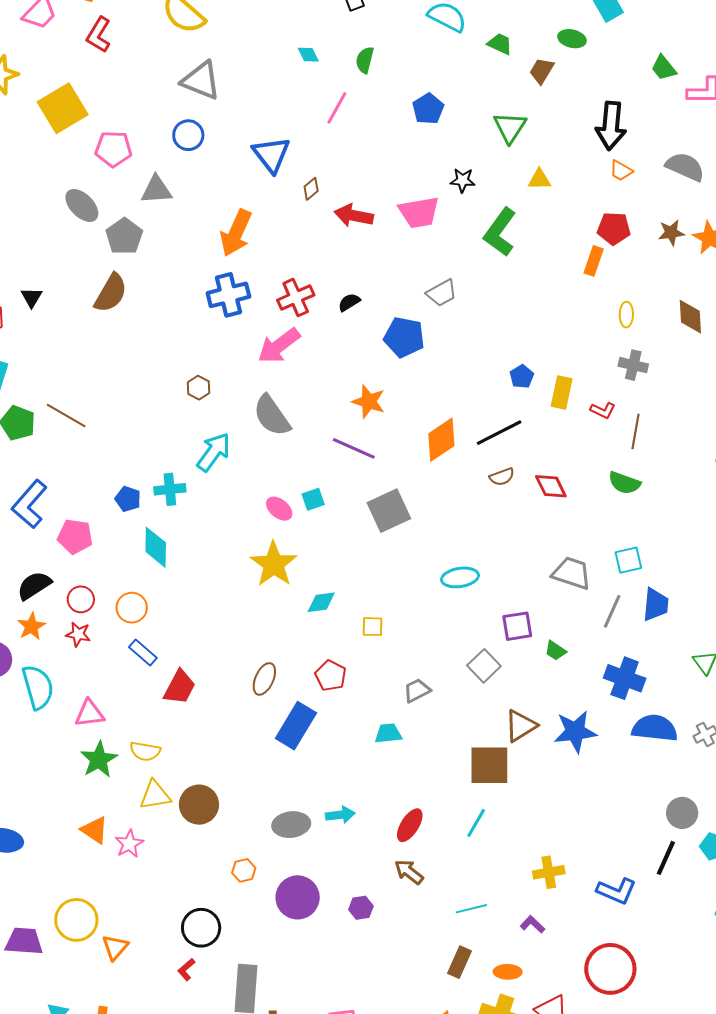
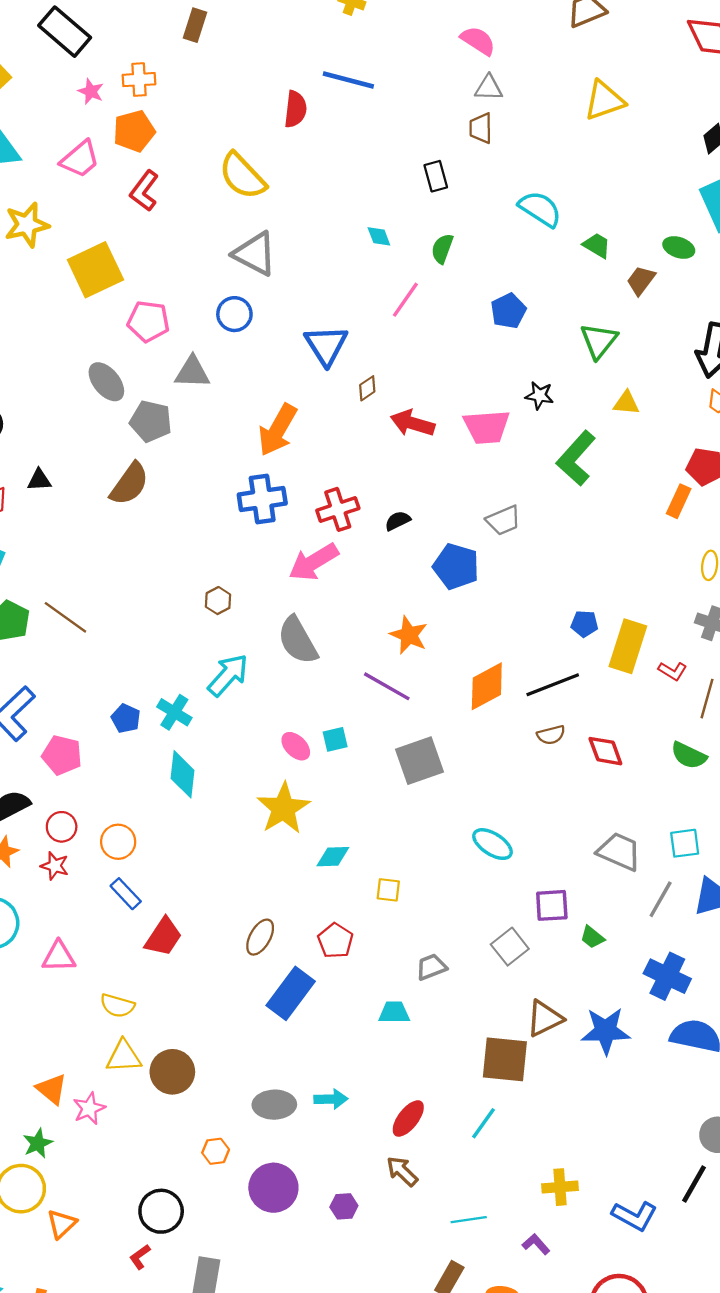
gray pentagon: (124, 236) -> (151, 421), turned -30
black triangle: (32, 297) -> (39, 480), turned 50
blue pentagon: (522, 377) -> (584, 624), turned 30
yellow rectangle: (562, 393) -> (628, 646), size x1.4
cyan cross: (170, 489) -> (174, 712), turned 32
cyan diamond: (156, 547) -> (182, 774), moved
cyan ellipse: (460, 577) -> (492, 844), turned 36
green star: (99, 760) -> (38, 1143), moved, size x0.7

